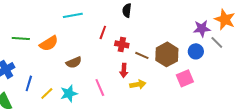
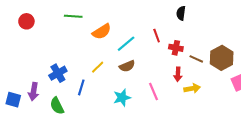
cyan line: (73, 15) -> (126, 44), moved, turned -30
red line: (103, 32) -> (157, 36), turned -40
green line: (21, 38) -> (73, 16), moved
orange semicircle: (49, 43) -> (102, 32), moved
yellow line: (47, 93) -> (98, 67), moved

